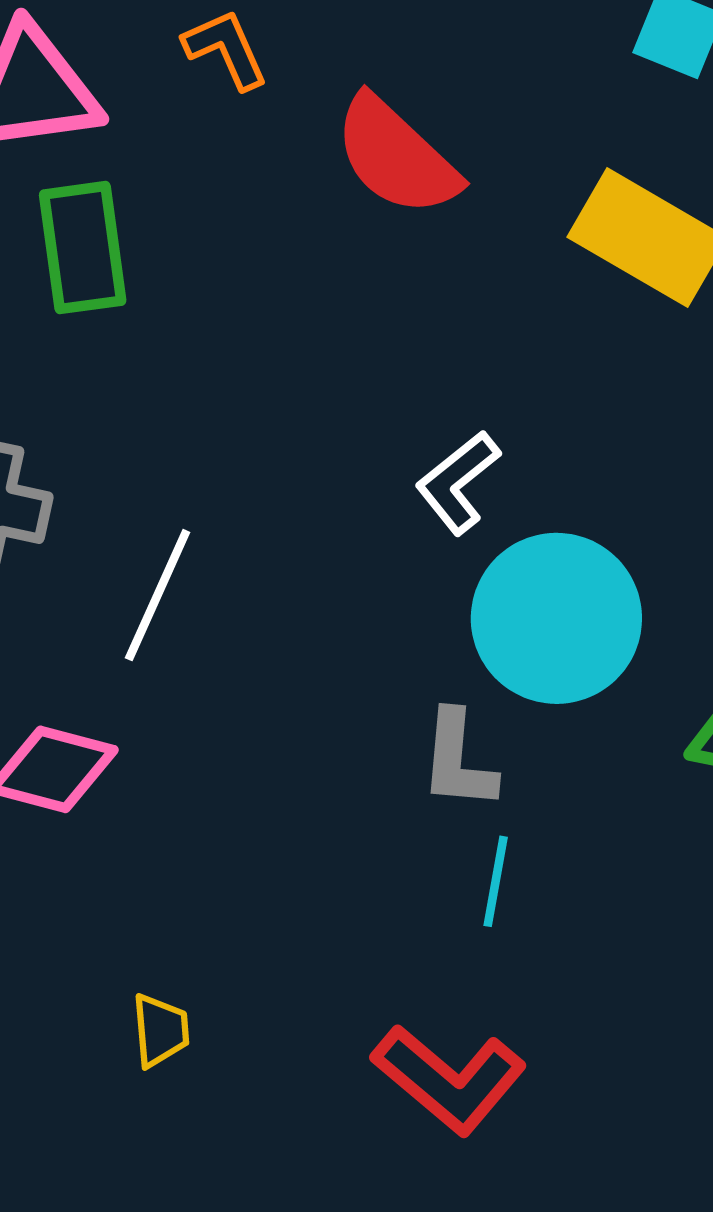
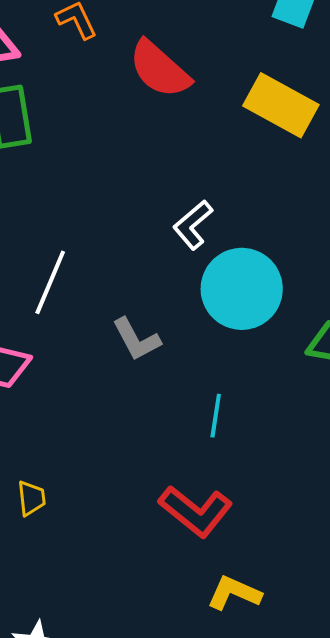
gray L-shape: (458, 760) -> (136, 339), moved, turned -32
yellow trapezoid: (160, 1030) -> (31, 498), moved

